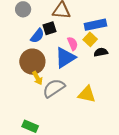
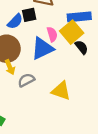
yellow square: (90, 39) -> (72, 32), size x1.5
black semicircle: (101, 52) -> (82, 47), turned 56
gray semicircle: (54, 88) -> (26, 80), size x0.7

